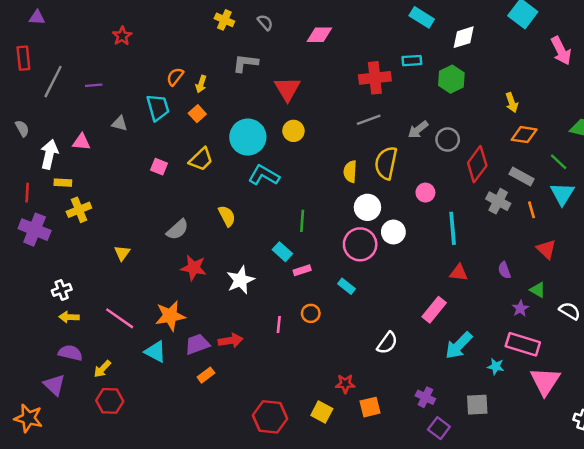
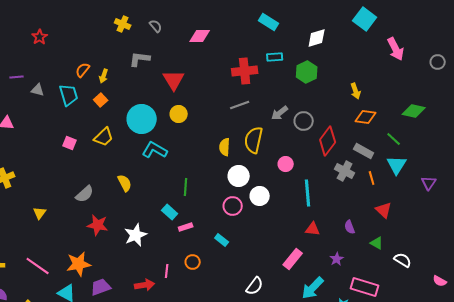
cyan rectangle: (422, 17) -> (269, 22), moved
gray triangle: (120, 123) -> (38, 90), moved
pink circle: (360, 244) -> (233, 206), size x0.7
purple star: (520, 308) -> (337, 259), moved
red arrow: (231, 341) -> (145, 285), moved

